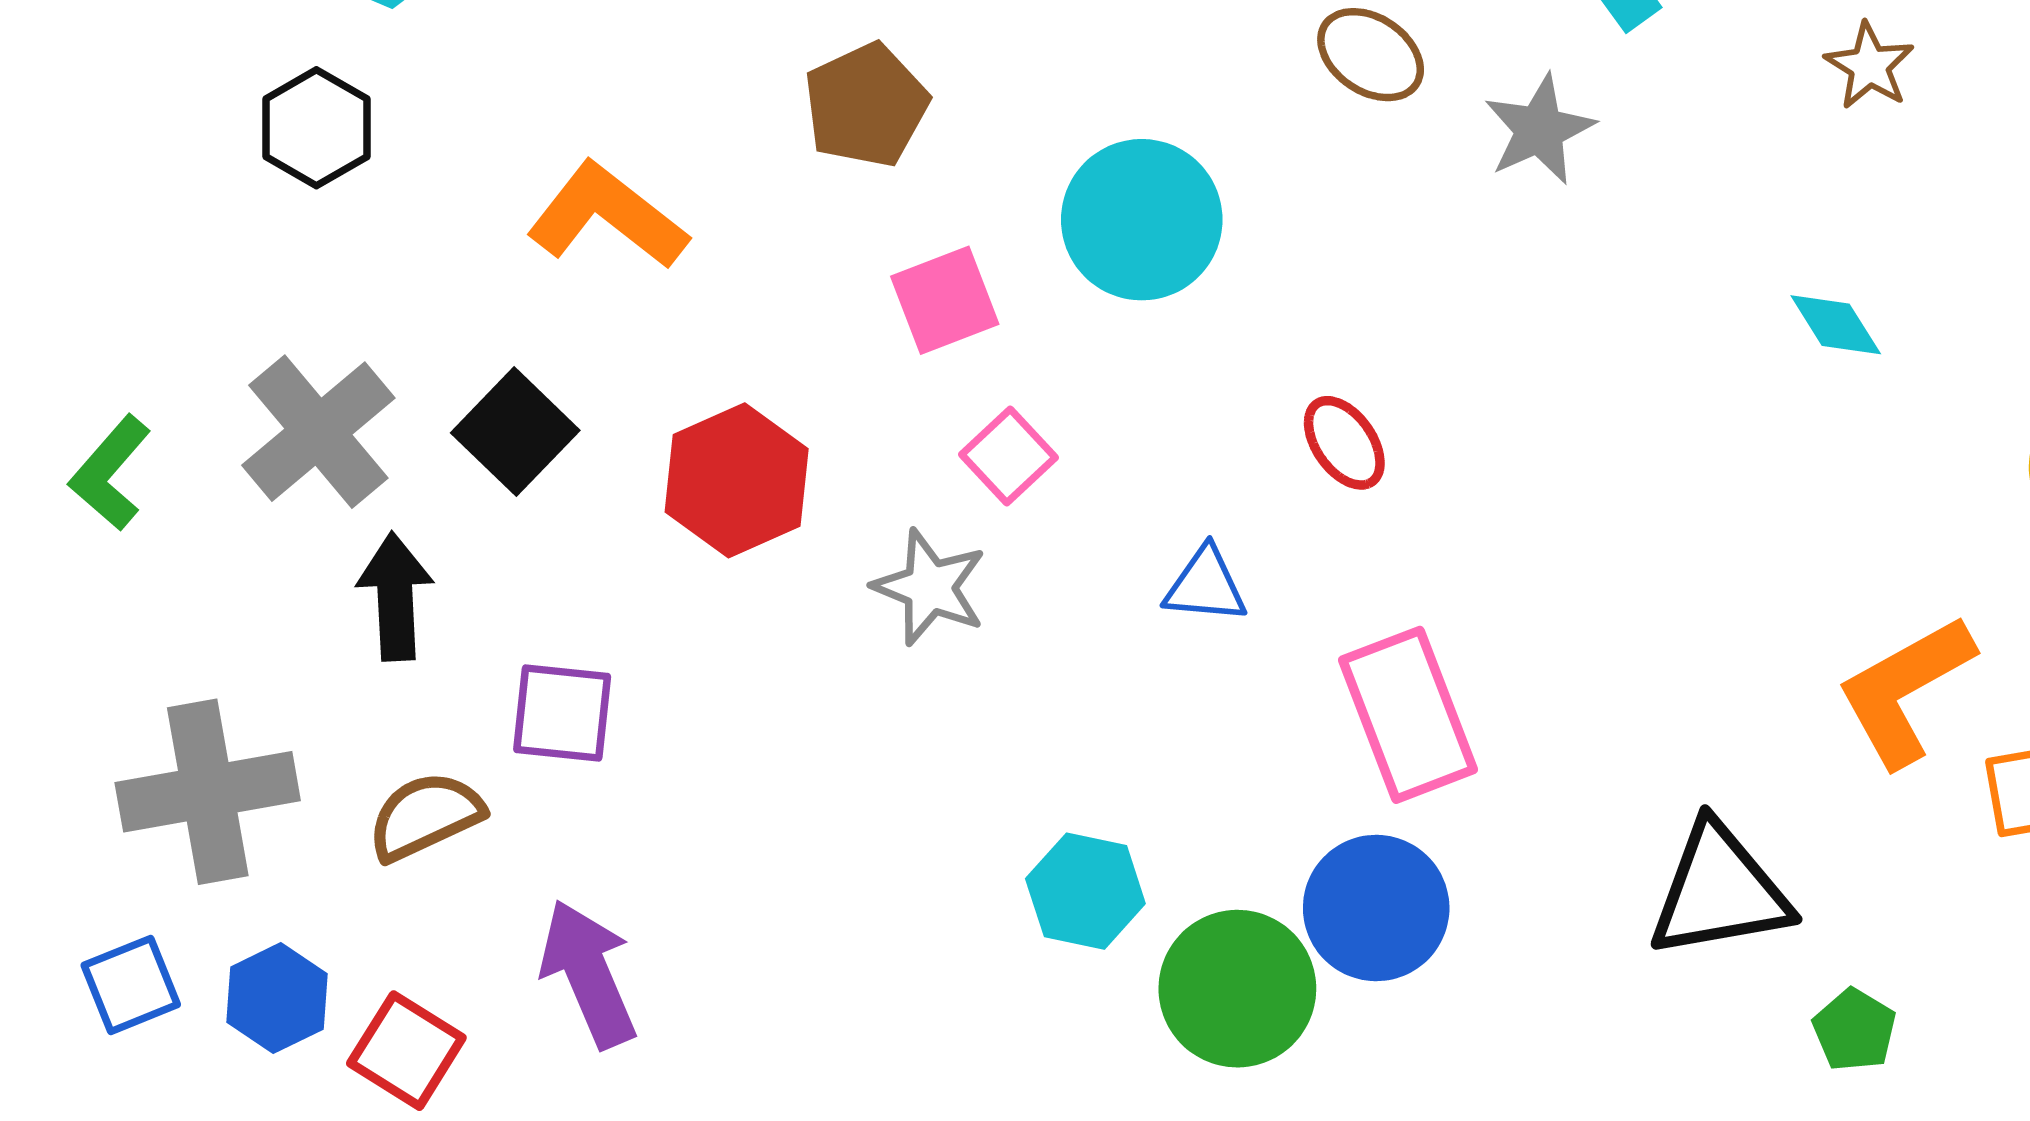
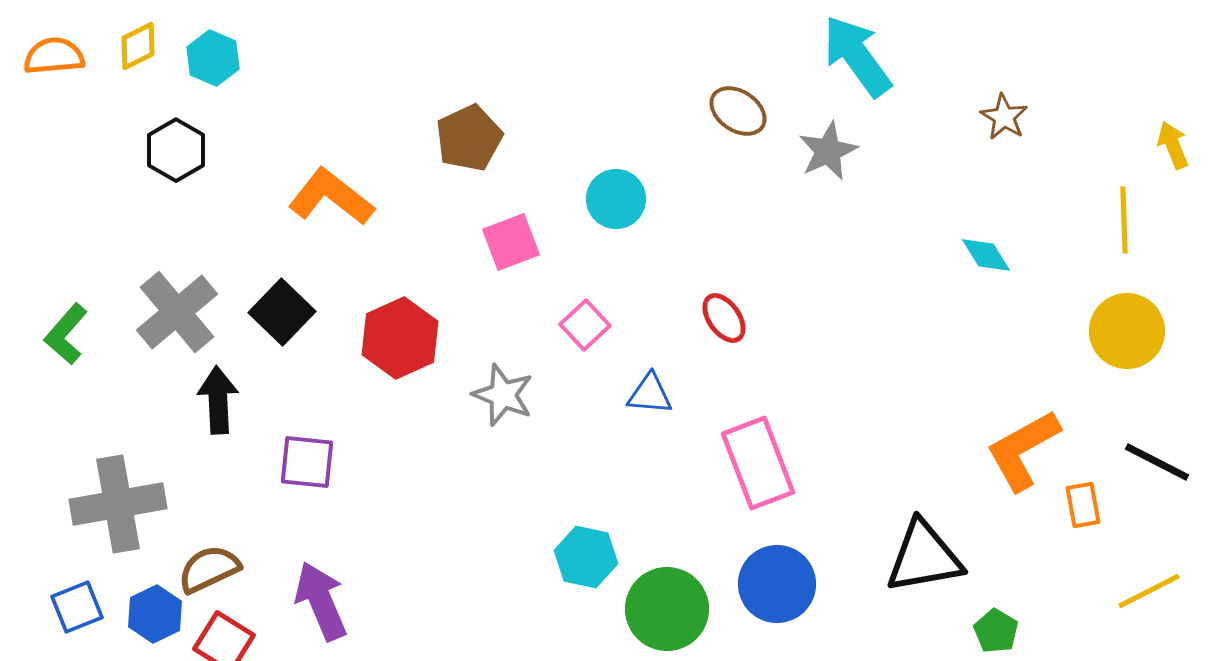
cyan circle: (1142, 220) -> (616, 199), size x0.7
pink square: (1009, 456) -> (585, 325), moved
brown semicircle: (425, 816) -> (209, 569), moved
blue circle: (1376, 908) -> (777, 584), moved

